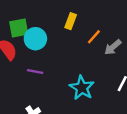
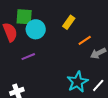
purple line: (35, 72) -> (28, 57), turned -48
cyan star: (82, 88) -> (77, 82), moved

